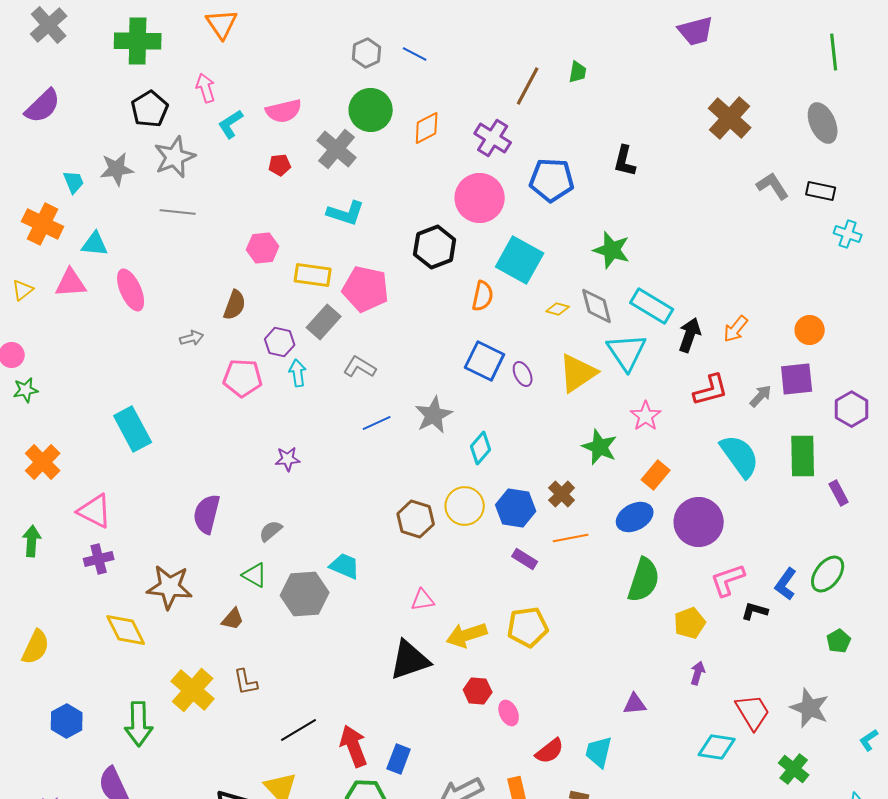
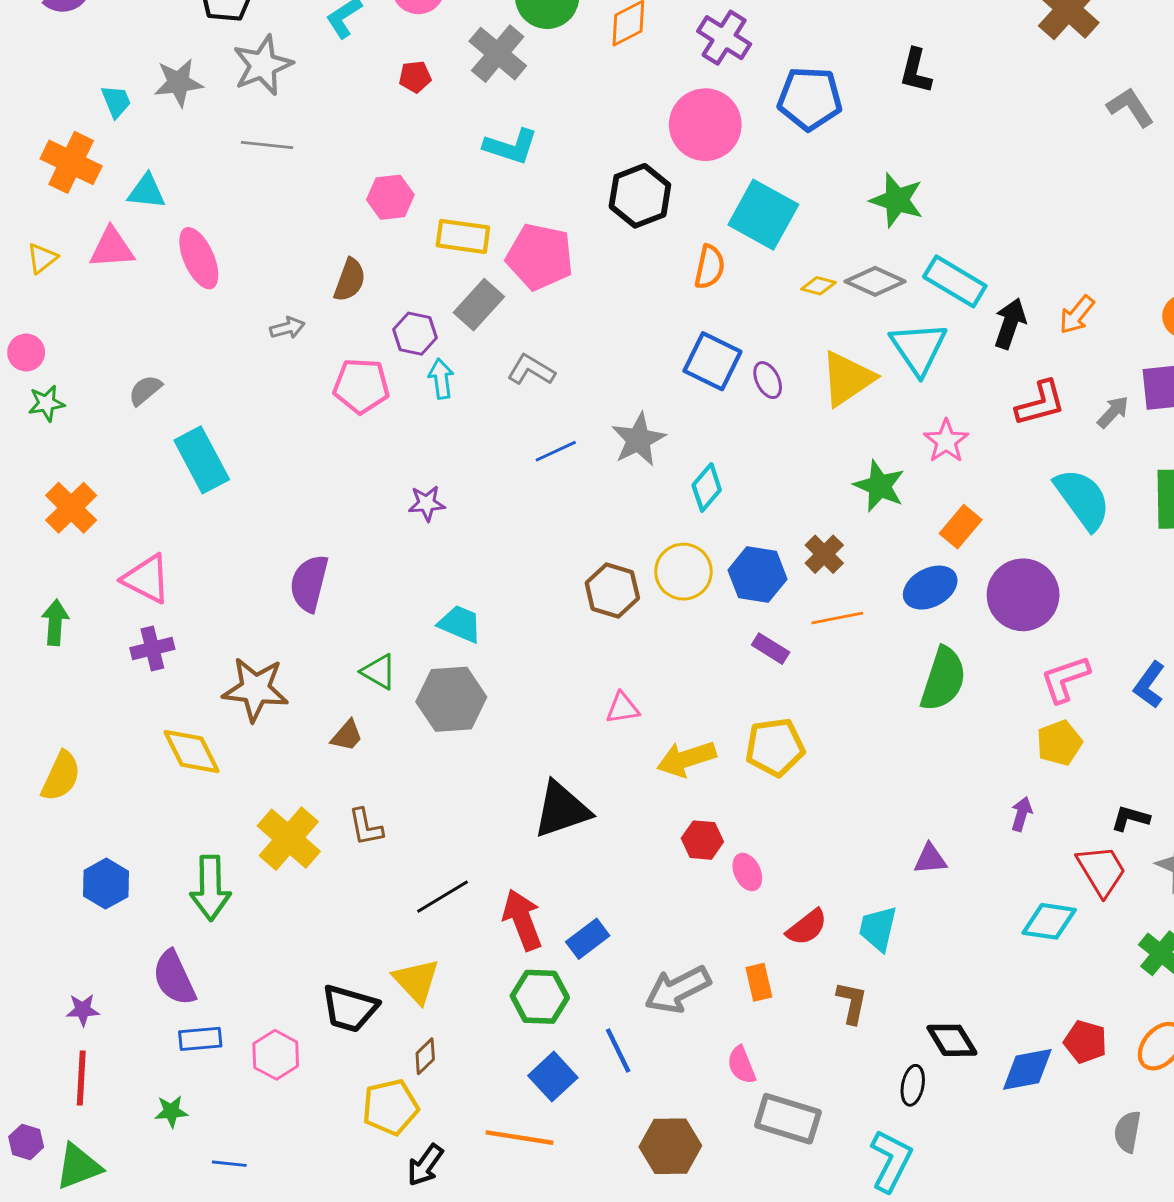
gray diamond: (597, 306) -> (875, 281), turned -51
gray semicircle: (271, 531) -> (145, 390), moved
cyan trapezoid: (345, 566) -> (460, 624), moved
black L-shape: (755, 611) -> (1130, 818), moved
yellow pentagon: (690, 623) -> (1059, 743), moved
black triangle: (410, 660) -> (562, 810), moved
blue rectangle: (399, 759) -> (588, 939), turned 32

